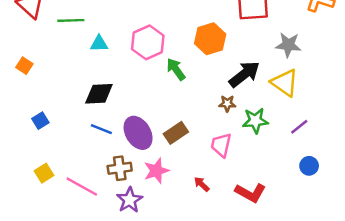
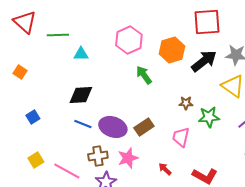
pink hexagon: (148, 42) -> (129, 40), moved
black arrow: (244, 74) -> (204, 61), moved
purple ellipse: (138, 133) -> (113, 127), turned -40

